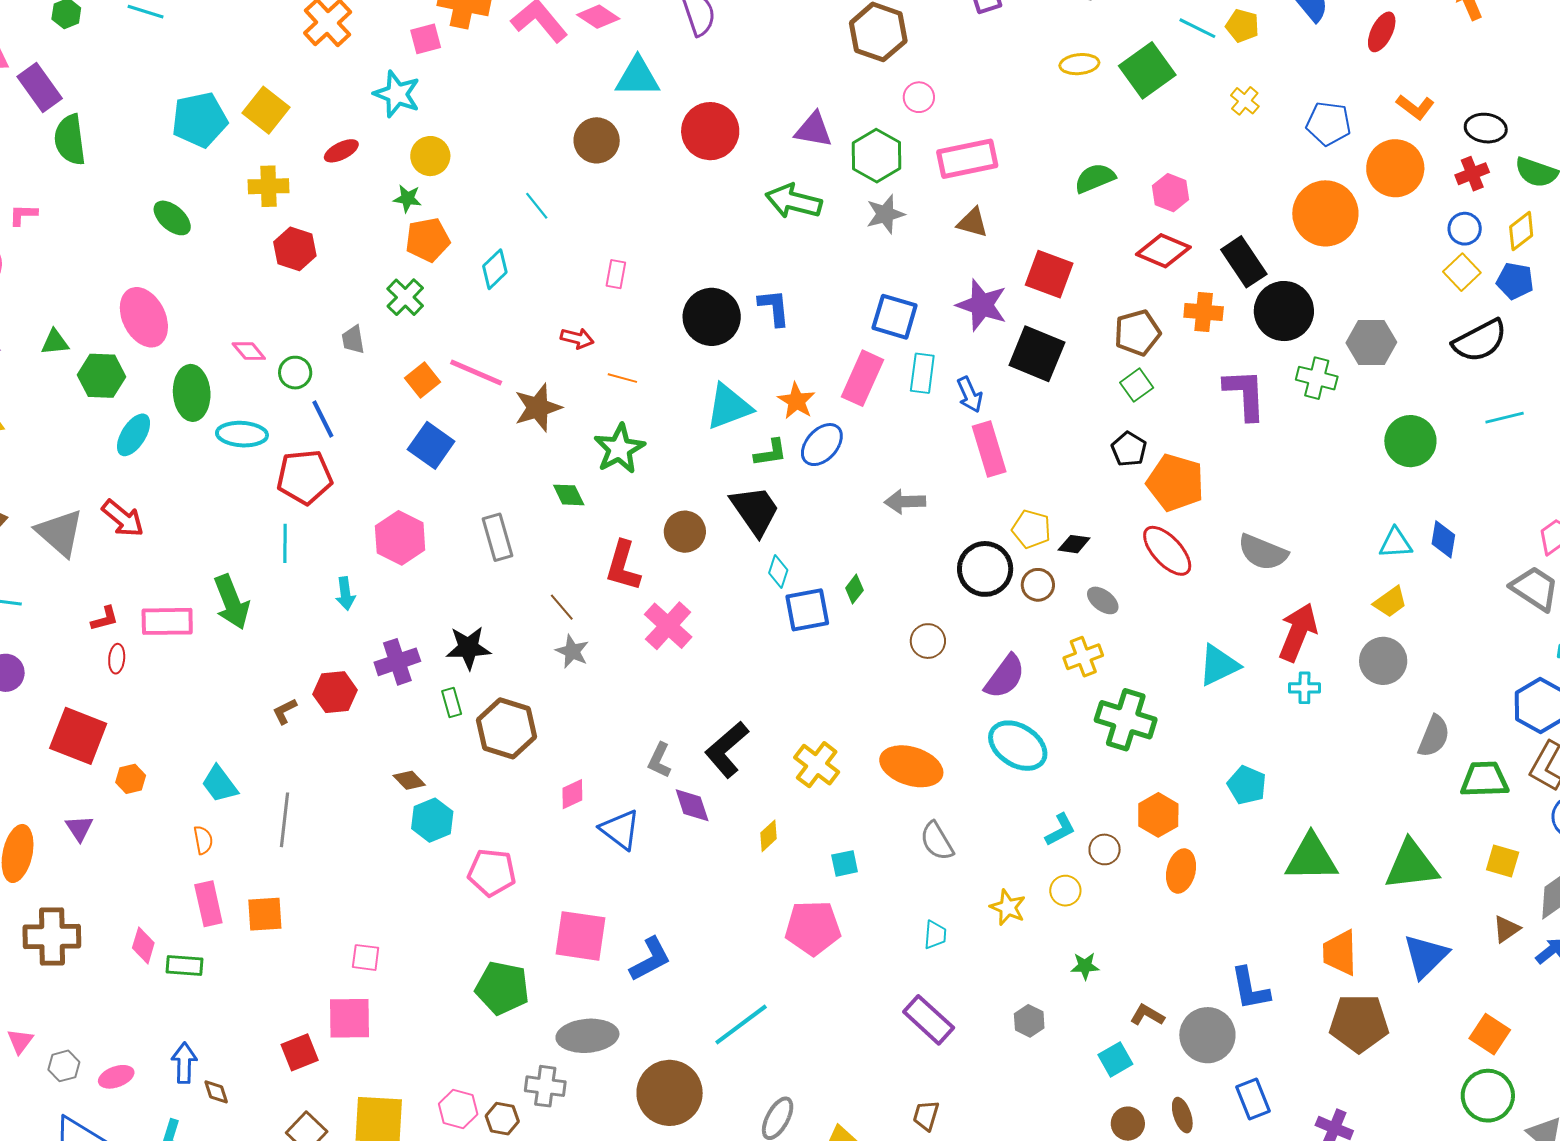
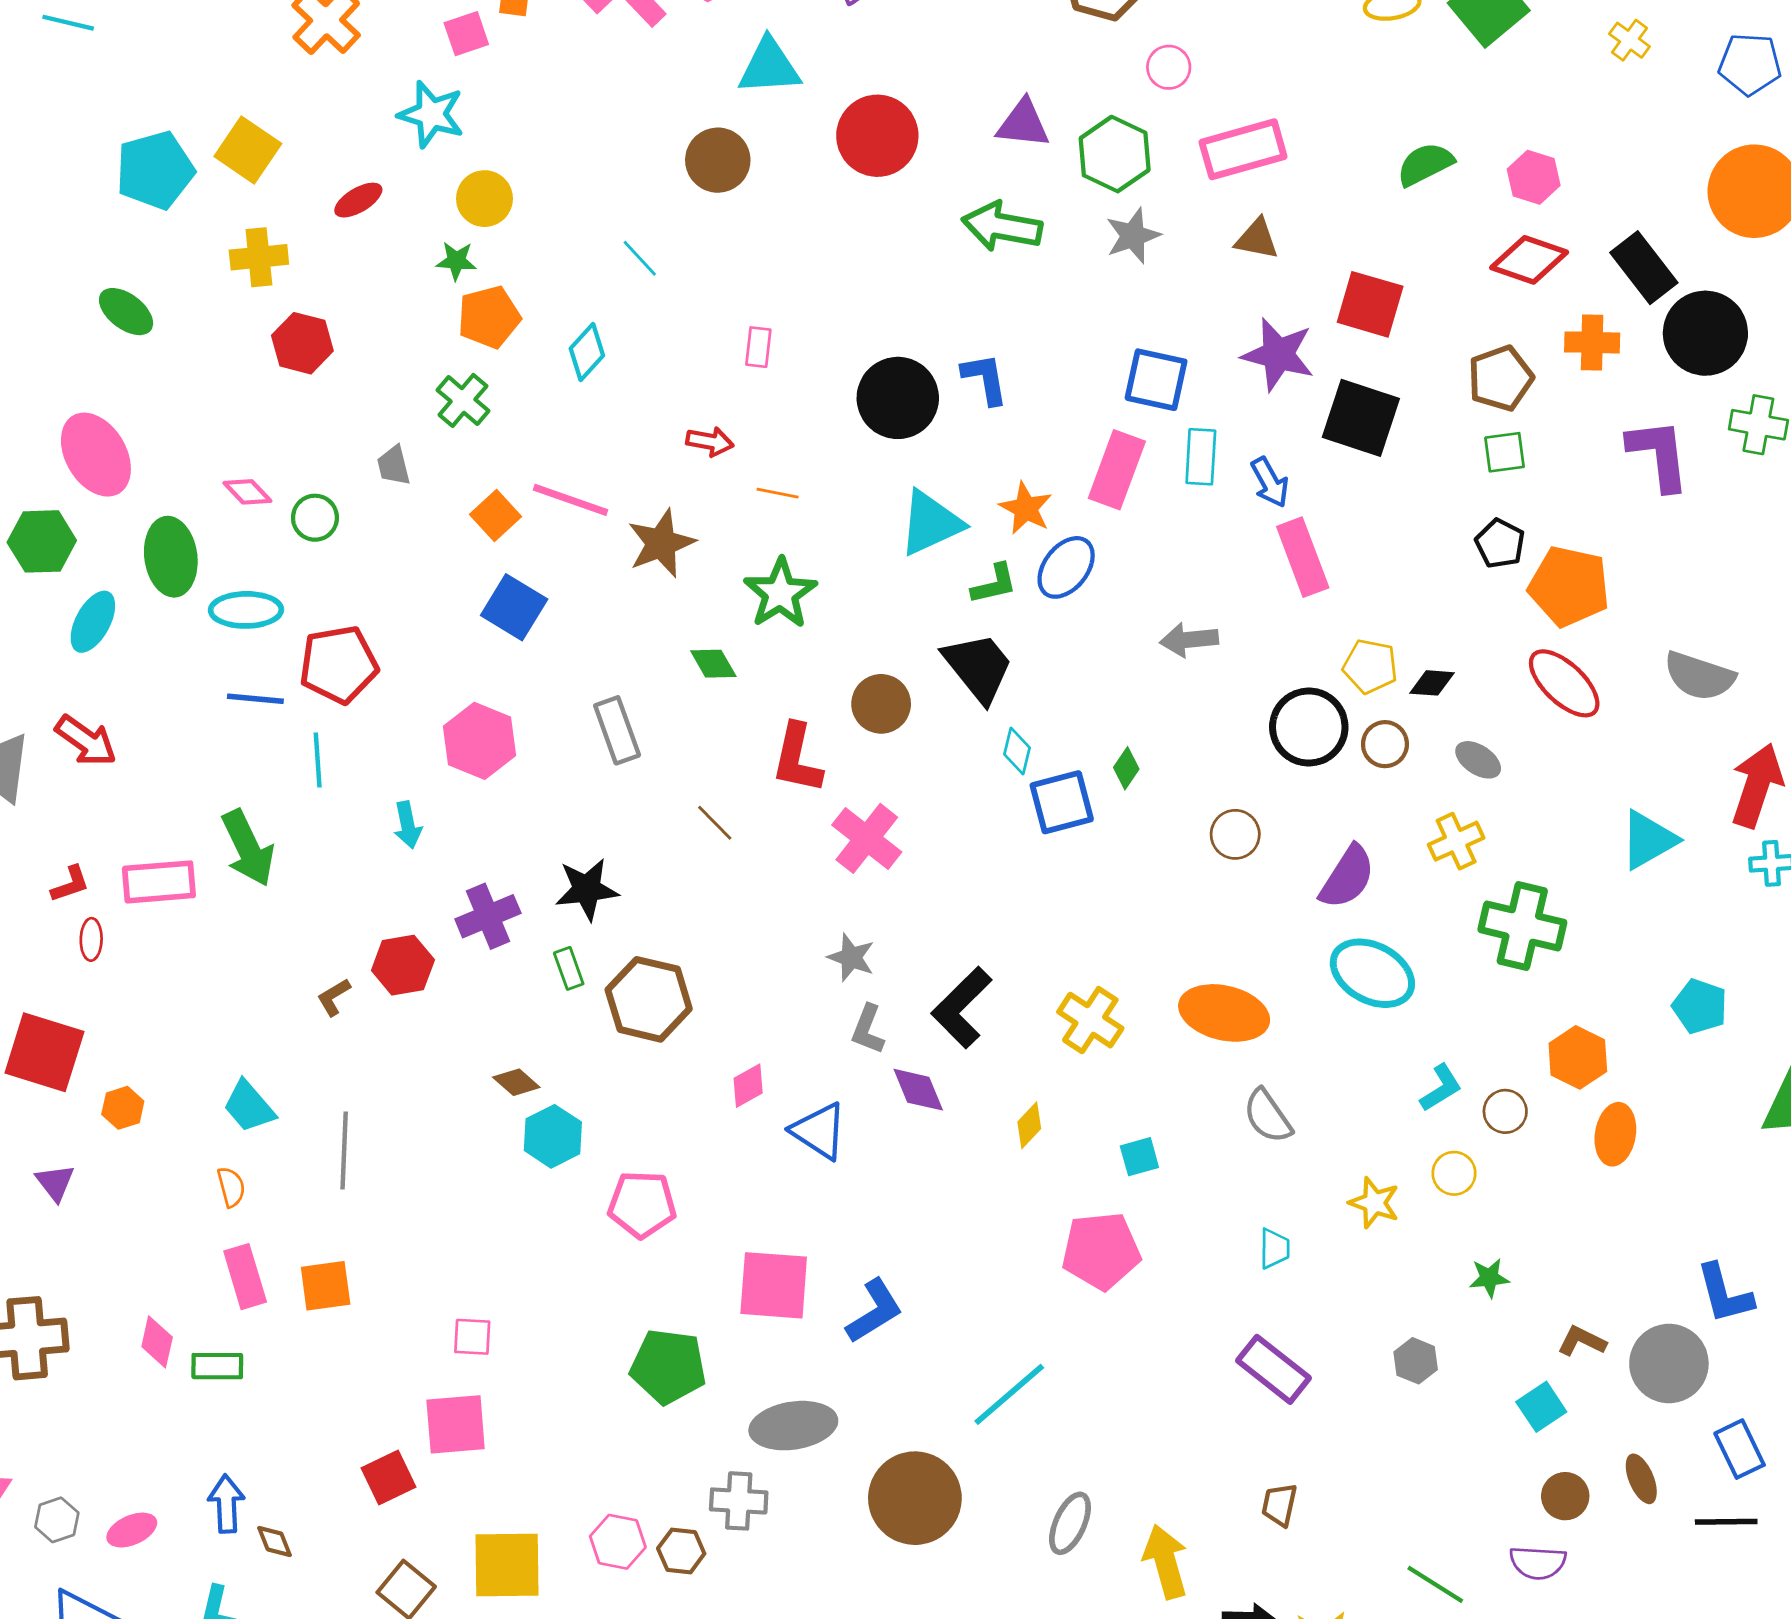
green square: (1137, 385) -> (1505, 452), turned 32
blue line: (323, 419) -> (255, 699), moved, turned -54
gray star: (572, 651) -> (851, 957), moved

